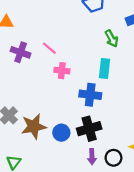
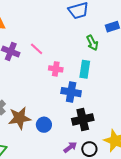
pink cross: (62, 71) -> (56, 69), moved
black cross: (89, 129) -> (83, 119), moved
purple arrow: (92, 157) -> (70, 147), turned -128

